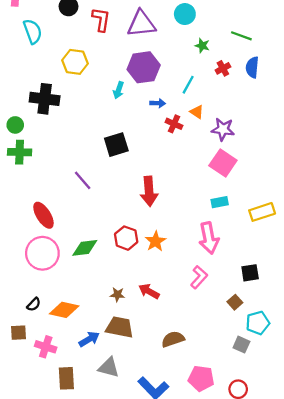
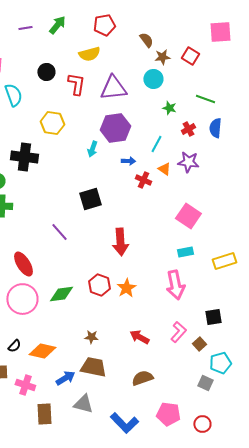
purple star: (223, 129) -> (188, 162), moved
pink L-shape: (199, 277) -> (178, 332), moved
red arrow: (149, 291) -> (139, 337), moved

